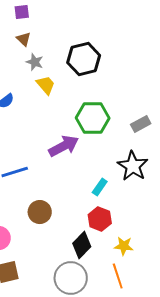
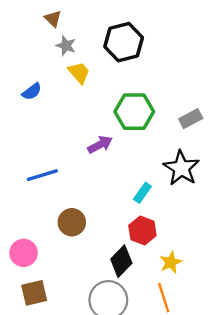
purple arrow: (64, 146) -> (100, 145), size x0.7
yellow star: (124, 246) -> (171, 262), turned -30

